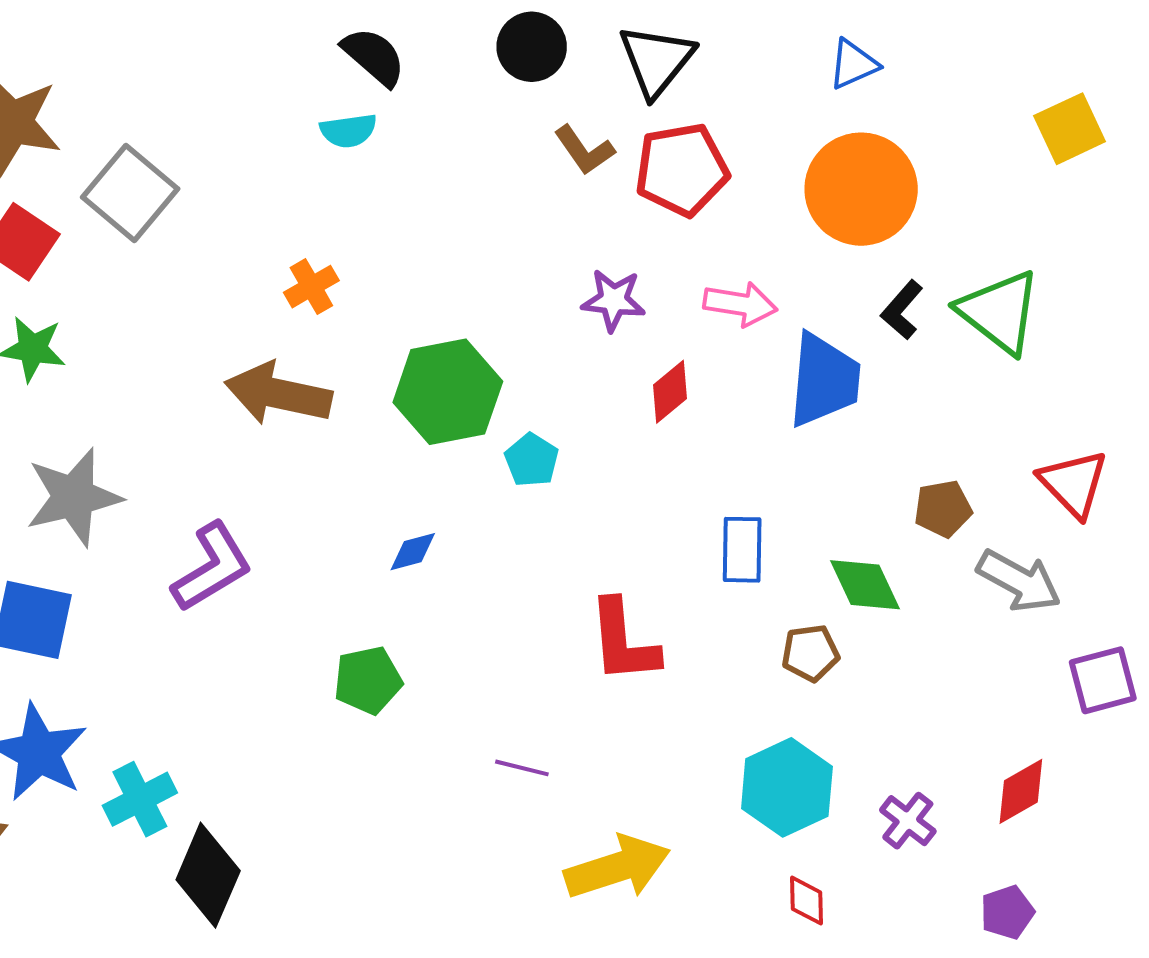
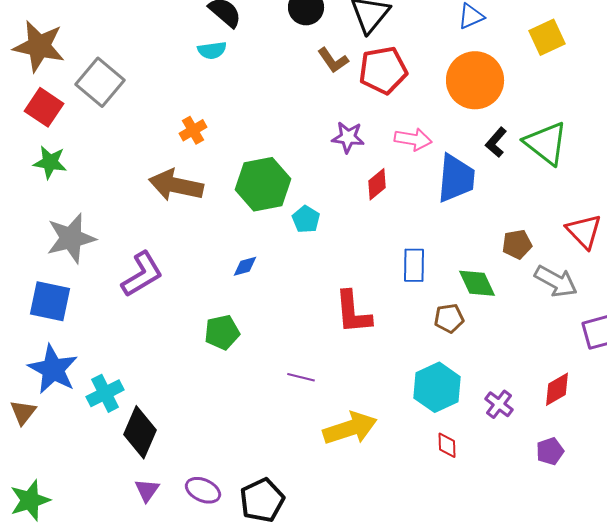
yellow square: (1070, 129) -> (547, 37), moved

